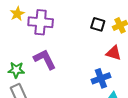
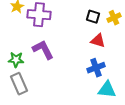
red triangle: (114, 53) -> (98, 41), moved

